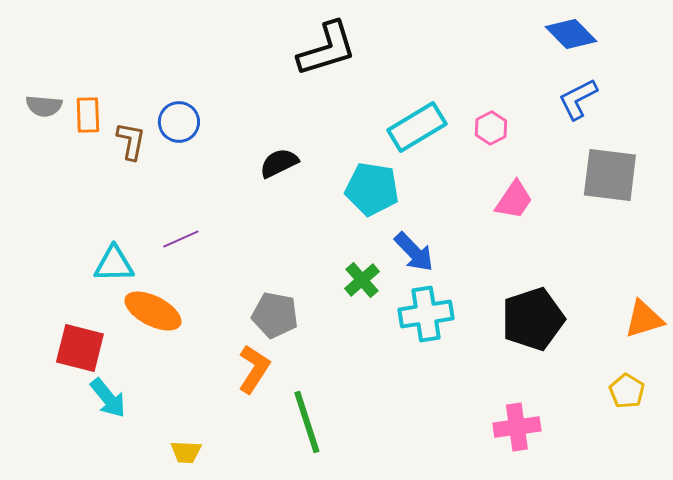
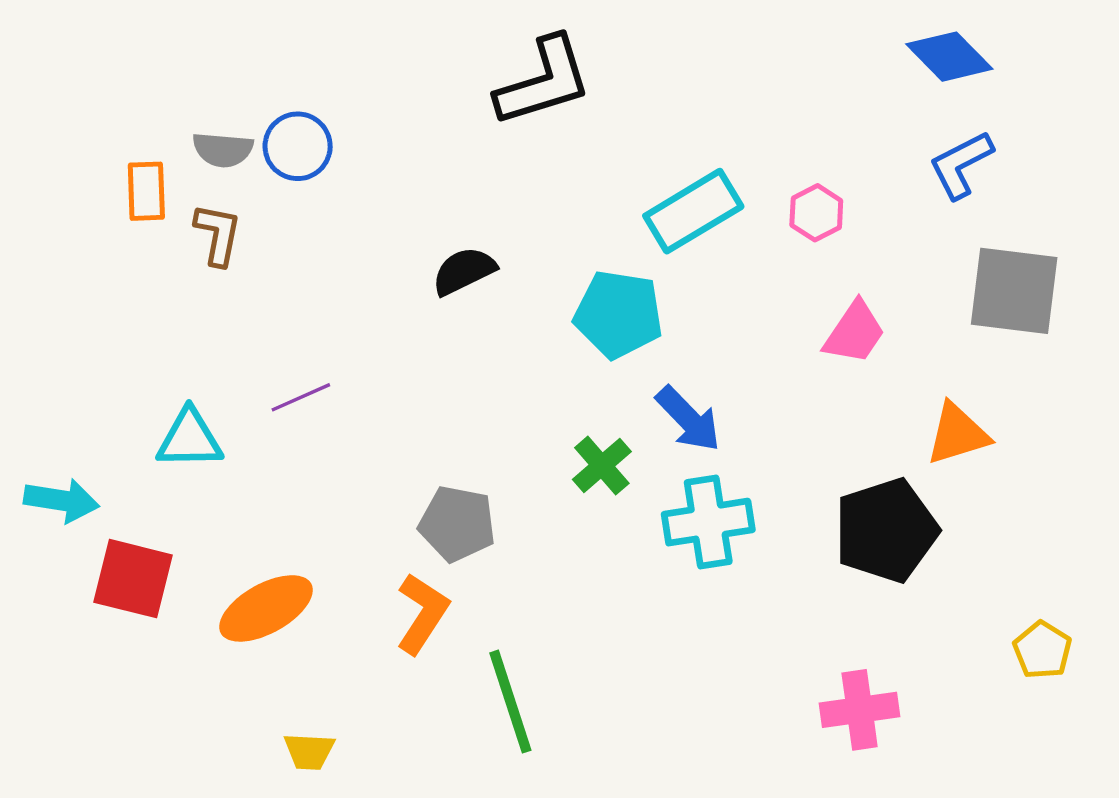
gray semicircle: (44, 106) -> (223, 150), moved
blue circle: (179, 122) -> (298, 146), moved
orange ellipse: (153, 311) -> (266, 608), moved, turned -56
orange triangle: (644, 319) -> (958, 434), moved
cyan arrow: (108, 398) -> (62, 500), moved, turned -42

